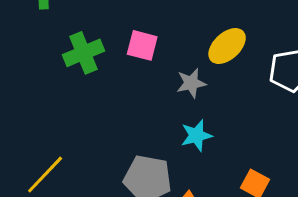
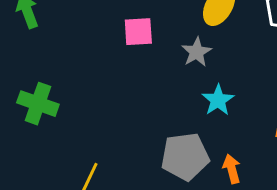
green cross: (83, 53) -> (38, 104), moved, turned -30

